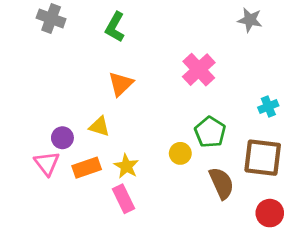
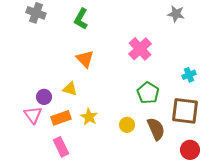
orange triangle: (121, 84) -> (85, 59), turned -30
yellow circle: (180, 153) -> (127, 125), moved
pink rectangle: (123, 199) -> (61, 147), moved

